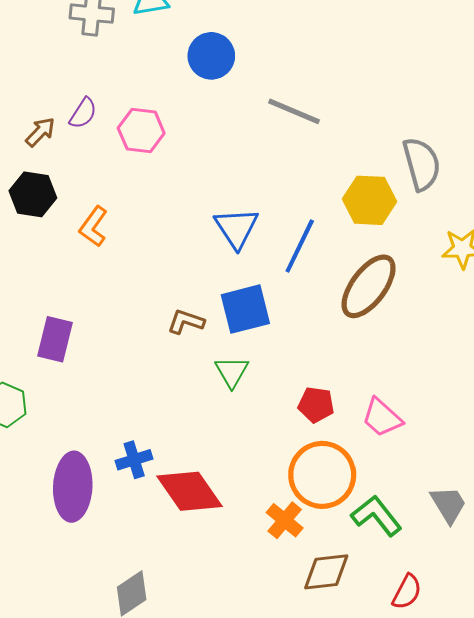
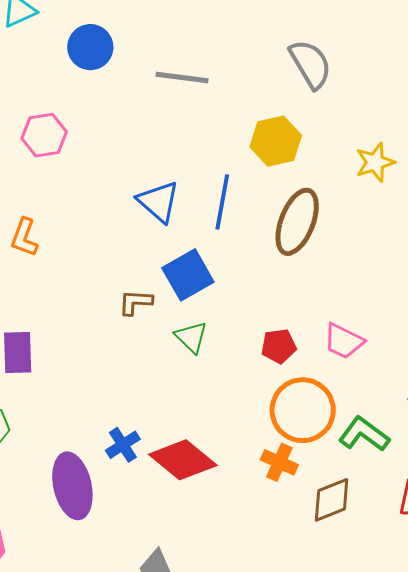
gray semicircle: (422, 164) -> (310, 64), moved

